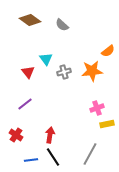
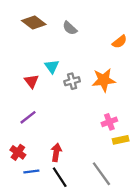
orange semicircle: (108, 51) -> (119, 42), moved
gray line: (90, 154) -> (101, 174), turned -65
blue line: (31, 160) -> (31, 172), moved

